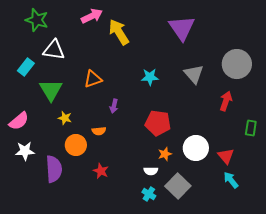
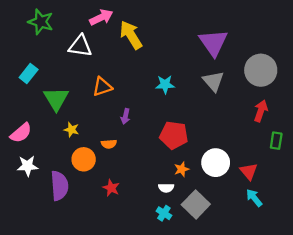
purple triangle: (182, 28) -> (213, 43), moved
white triangle: (54, 50) -> (80, 46), moved
red arrow: (226, 101) -> (261, 111), moved

